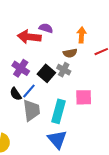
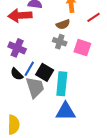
black square: (46, 73) -> (45, 72), moved
pink square: (84, 97) -> (82, 48), moved, turned 30
blue triangle: (57, 139) -> (66, 111), turned -40

